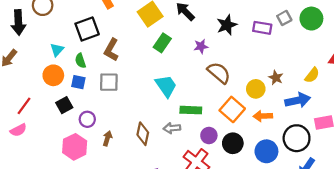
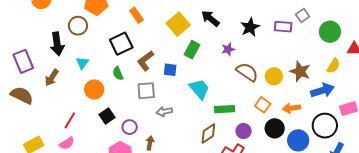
green circle: (311, 19) -> (330, 32), moved
cyan triangle: (57, 50) -> (82, 63), moved
brown L-shape: (111, 50) -> (145, 61), turned 30
brown star: (276, 78) -> (300, 71), size x1.5
blue square: (78, 82) -> (170, 70), moved
yellow circle: (256, 89) -> (274, 76), moved
orange square: (232, 109) -> (263, 105), size x0.7
gray arrow: (172, 128) -> (164, 112), moved
brown diamond: (143, 134) -> (208, 133), moved, turned 50
black circle: (233, 143) -> (275, 128), moved

